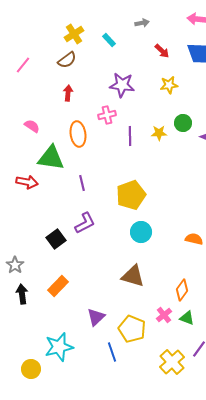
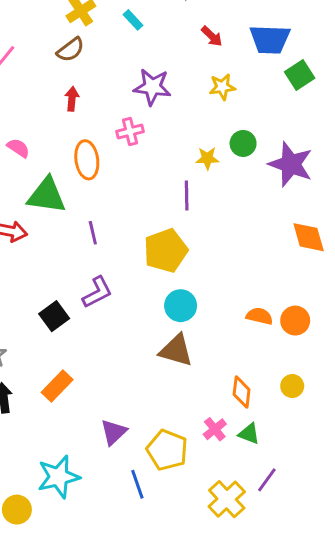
purple line: (130, 136) -> (187, 196), moved
brown triangle: (133, 276) -> (176, 350), moved
orange diamond: (182, 290) -> (242, 392), turned -30

